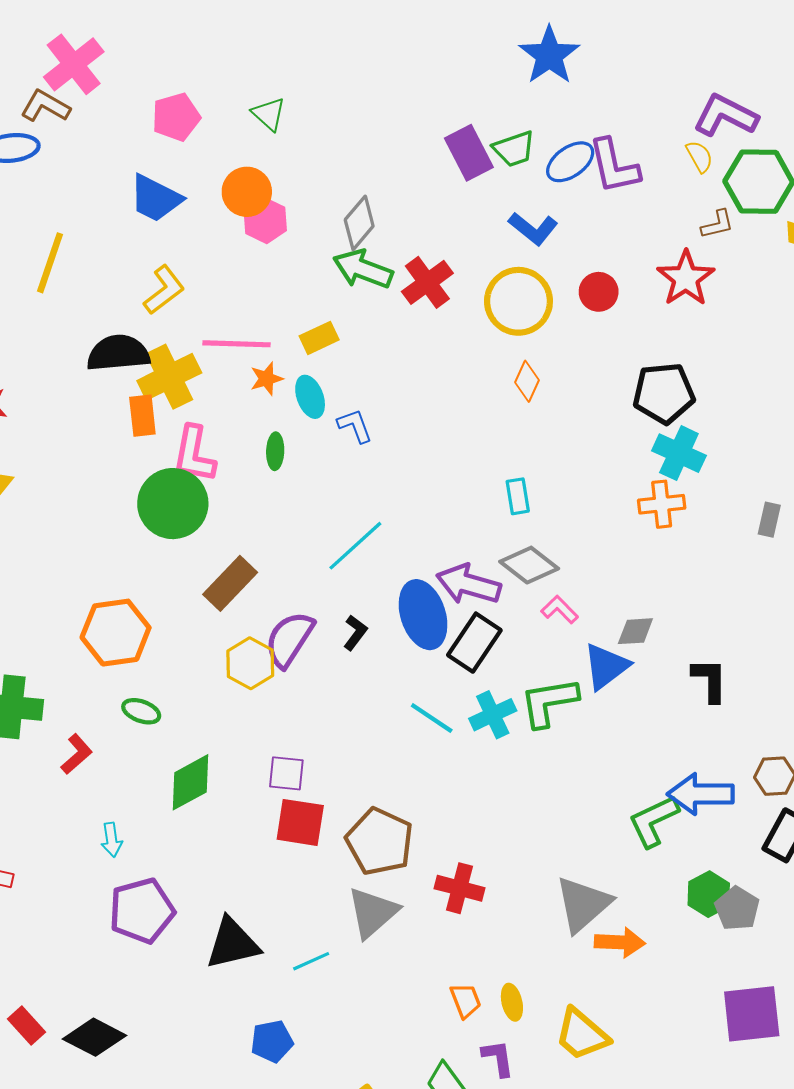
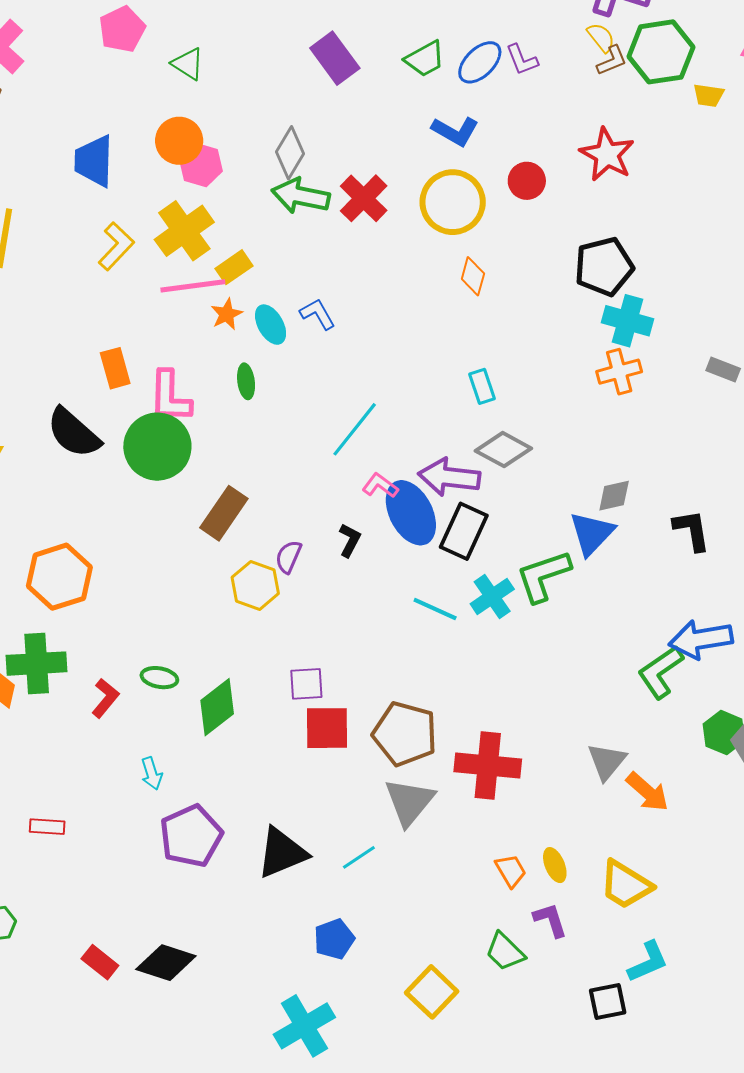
pink pentagon: (176, 117) -> (122, 29), moved
purple rectangle: (469, 153) -> (335, 58), moved
purple L-shape: (614, 166) -> (522, 60), size x0.6
blue trapezoid: (156, 198) -> (94, 161), turned 74
brown L-shape: (717, 224) -> (612, 61), moved
yellow rectangle: (319, 338) -> (234, 267), moved
black semicircle: (118, 353) -> (74, 433), moved, turned -124
yellow cross: (169, 377) -> (184, 231), moved
blue L-shape: (355, 426) -> (318, 314), moved
gray rectangle: (769, 520) -> (723, 369), turned -72
cyan line: (355, 546) -> (355, 429), moved
pink L-shape: (560, 610) -> (380, 486), moved
orange hexagon: (116, 633) -> (59, 577), moved
purple semicircle: (289, 639) -> (289, 557), size x0.6
green ellipse: (141, 711) -> (159, 678), moved
red cross: (460, 888) -> (488, 765), size x1.4
gray triangle: (583, 904) -> (607, 761), size x0.7
orange arrow: (620, 942) -> (647, 792), turned 48

